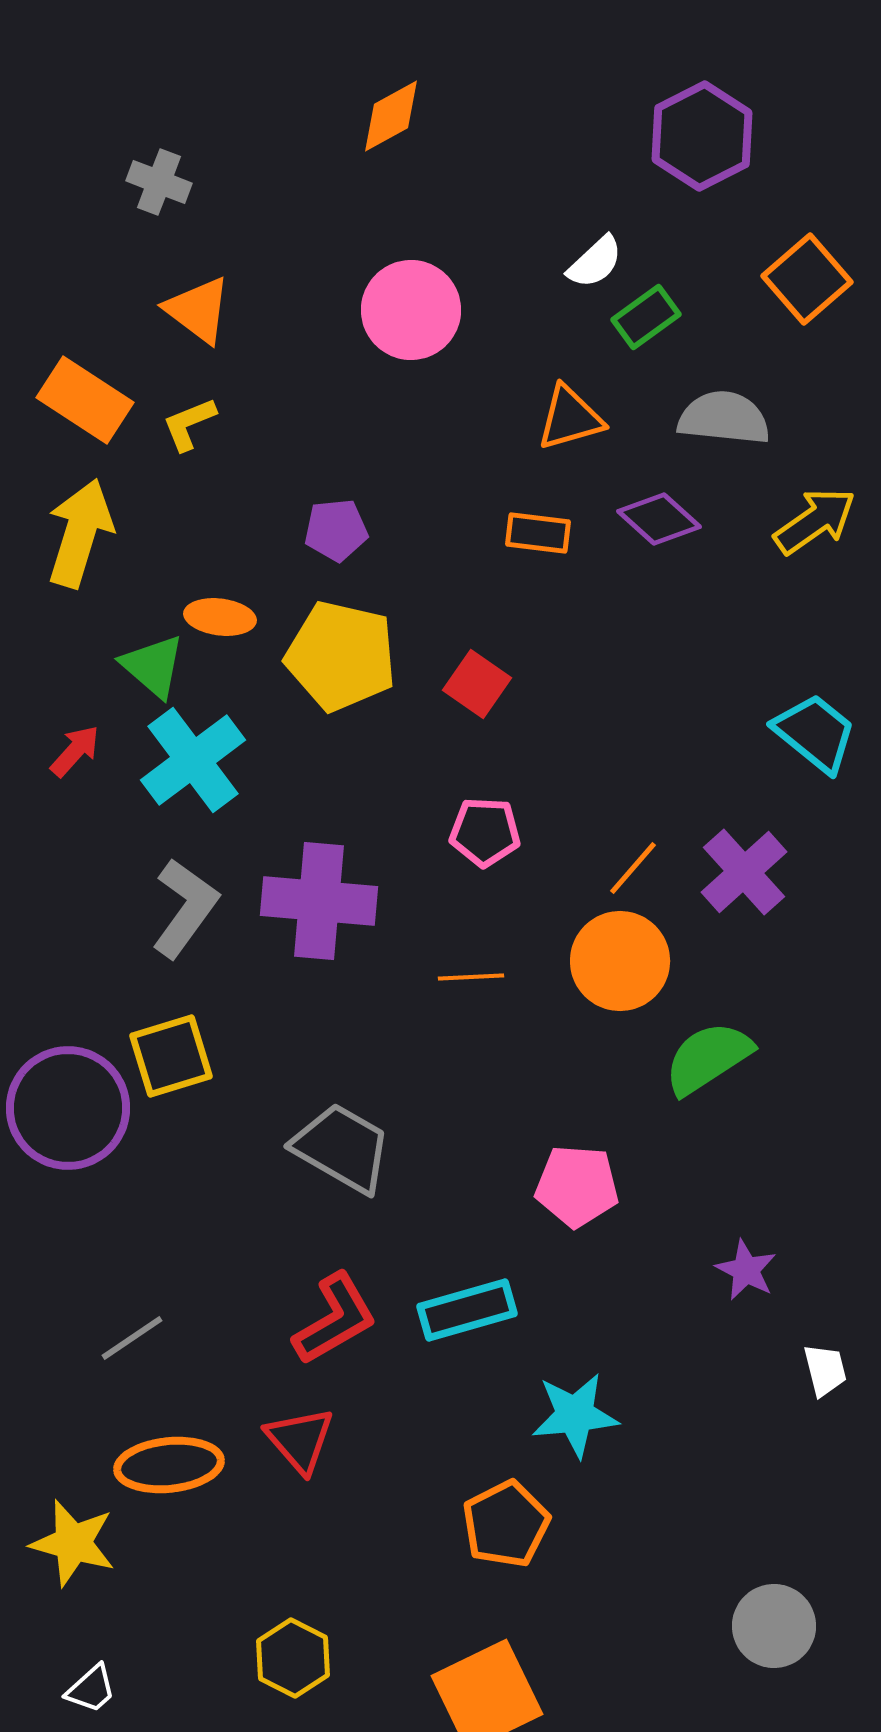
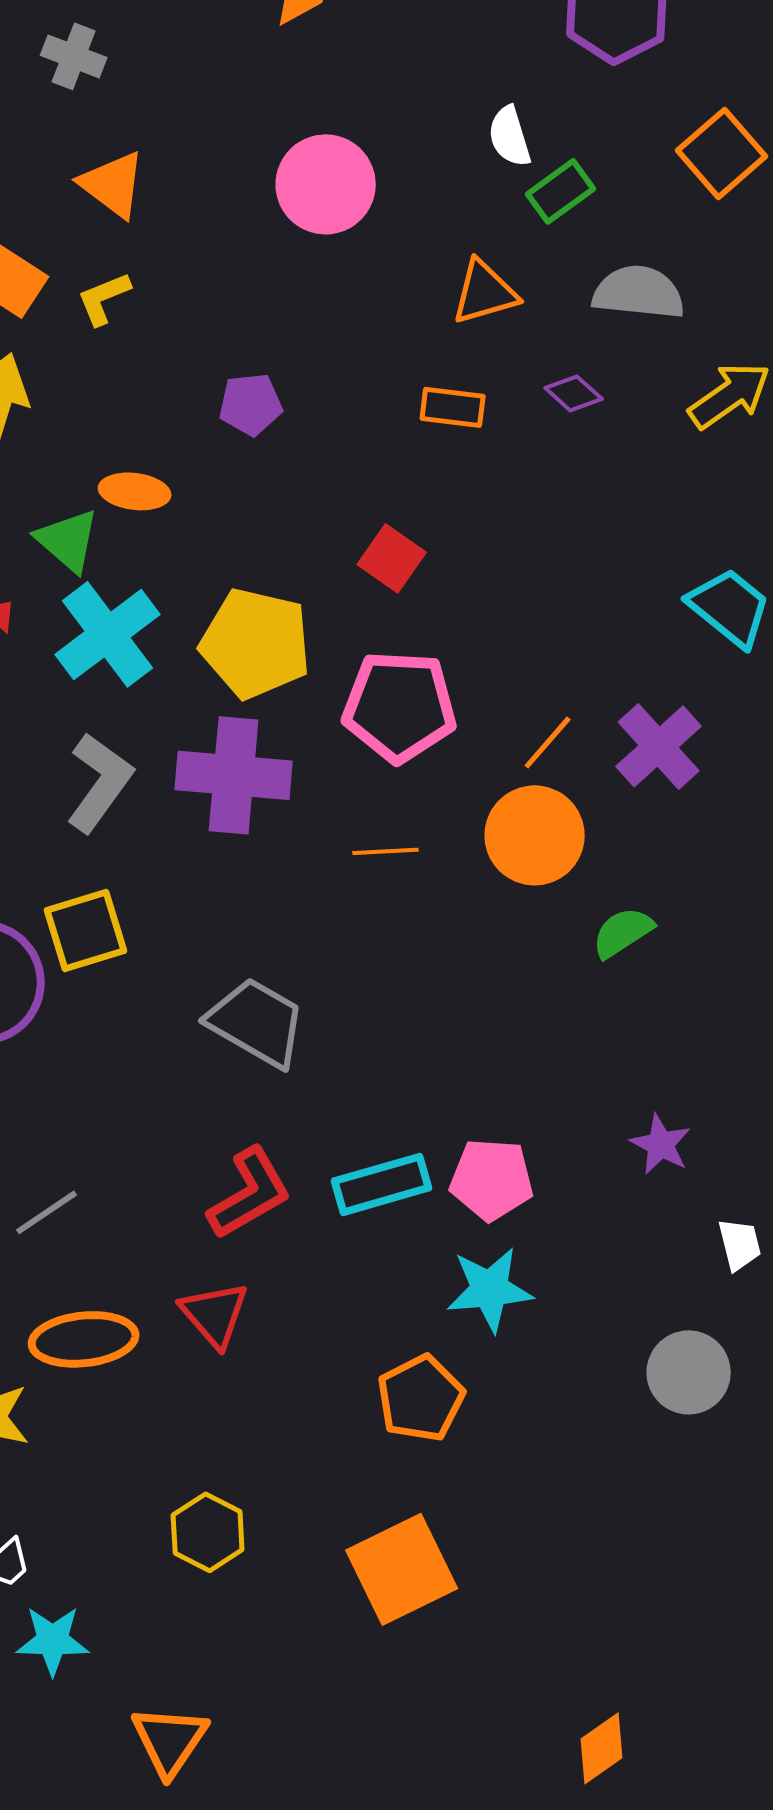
white semicircle: (595, 262) -> (510, 136), turned 116
purple diamond: (659, 519) -> (574, 393), size x0.7
yellow pentagon: (341, 656) -> (256, 643), moved
pink pentagon: (485, 832) -> (400, 706), size x1.6
green semicircle: (708, 1058) -> (623, 932), size x0.7
pink pentagon: (577, 1186) -> (492, 1179), moved
gray circle: (774, 1626) -> (689, 1372), moved

